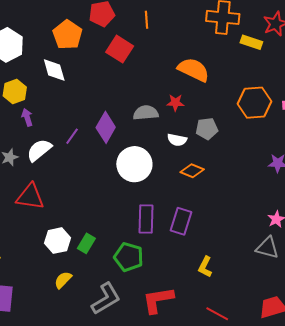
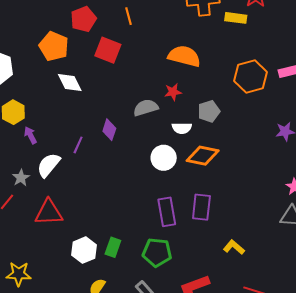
white diamond: (54, 70) -> (70, 82), moved
purple diamond: (106, 127) -> (109, 130), size x0.7
white circle: (134, 164) -> (164, 158), moved, size x0.7
orange diamond: (192, 171) -> (203, 156), size x1.4
yellow L-shape: (205, 267) -> (234, 247), turned 115

